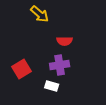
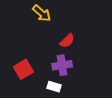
red semicircle: (65, 41) -> (67, 41), turned -42

